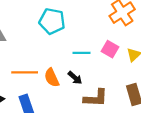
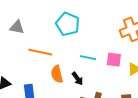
pink square: (110, 49) -> (114, 60), turned -35
orange line: (25, 72) -> (40, 52), moved

